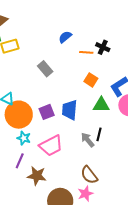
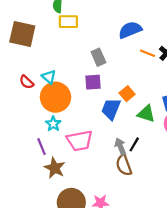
blue semicircle: (65, 37) -> (130, 30), size x1.5
orange square: (91, 80) -> (127, 94), moved
purple square: (47, 112) -> (93, 82), moved
purple line: (20, 161) -> (41, 147), turned -63
brown semicircle: (89, 175) -> (124, 165), moved

